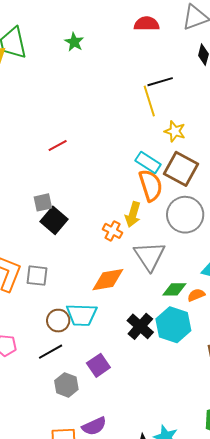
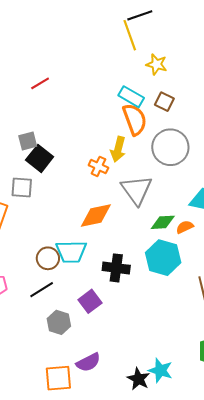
brown square: (181, 169) -> (164, 102), size x0.6
gray square: (37, 276) -> (22, 187), moved
black cross: (140, 326) -> (116, 268), moved, turned -32

